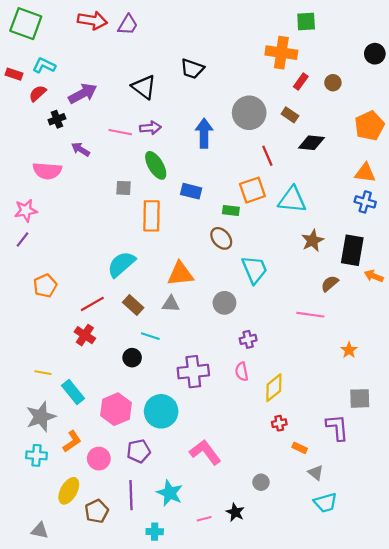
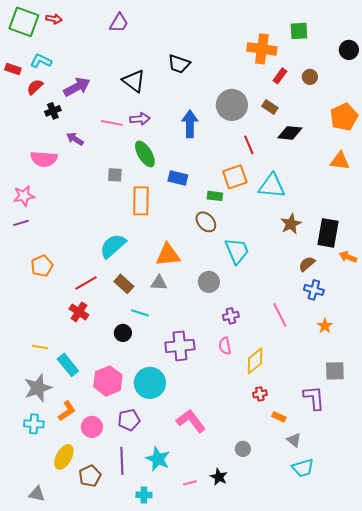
red arrow: (92, 20) -> (54, 19), moved, size x0.6
green square: (306, 21) -> (299, 31), moved
blue cross: (365, 202) -> (314, 290), moved
purple line: (23, 239) -> (21, 223), turned 35
pink line: (310, 315) -> (280, 315), moved, turned 55

